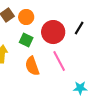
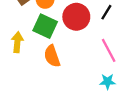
green square: (26, 40) -> (45, 26), size x1.5
pink line: (59, 61) -> (109, 50), moved

